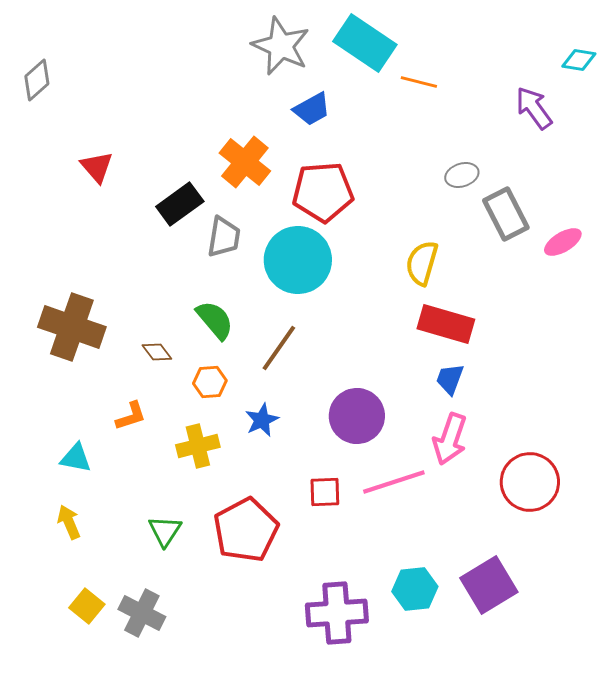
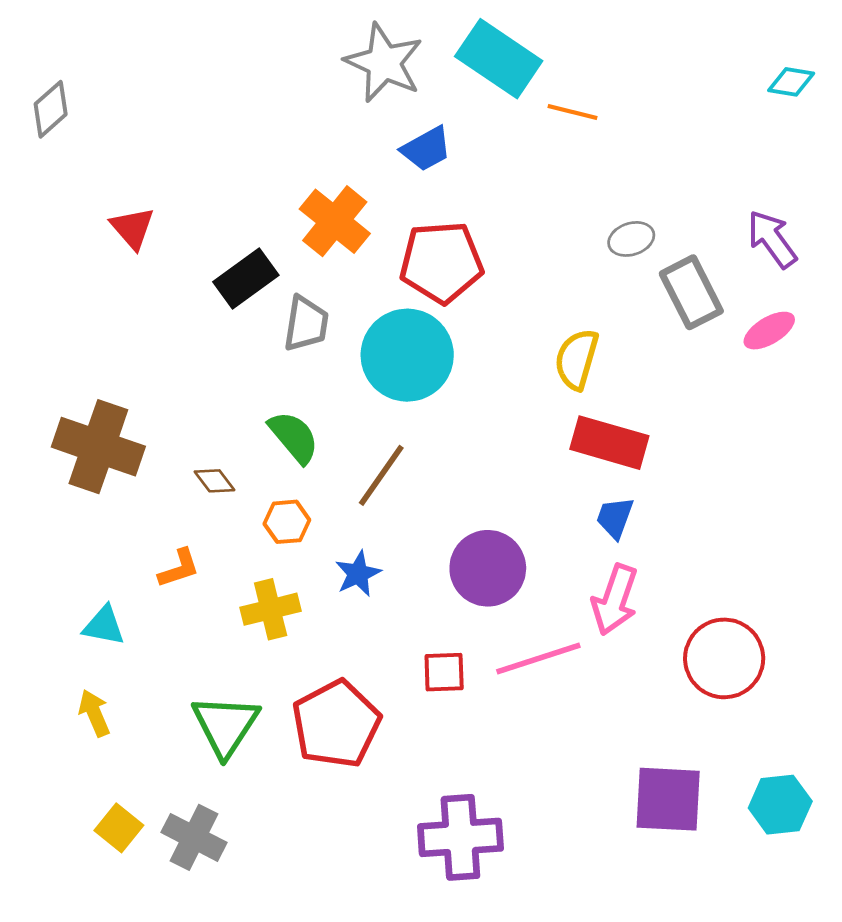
purple arrow: (534, 108) -> (772, 239), moved
green triangle: (165, 531) -> (225, 725), size x1.5
purple square: (489, 585) -> (668, 799), turned 34
cyan hexagon: (415, 589) -> (780, 805), moved

